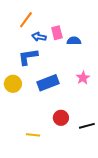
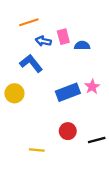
orange line: (26, 20) -> (29, 22), turned 36
blue L-shape: (28, 57) -> (31, 63), turned 60
blue rectangle: (48, 83) -> (68, 92), moved

